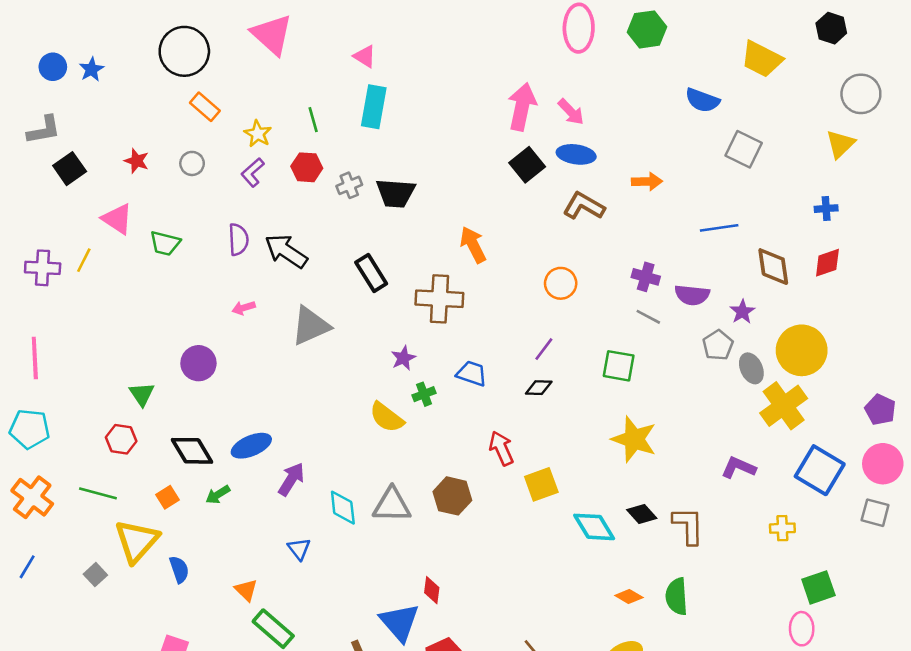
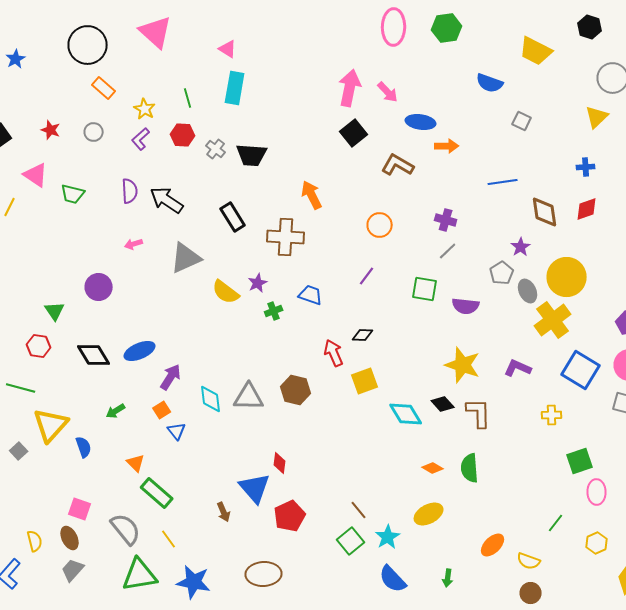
gray square: (744, 149) -> (522, 121), size x0.7
blue ellipse: (576, 154) -> (421, 122), moved
gray cross: (349, 185) -> (216, 149), turned -30
purple semicircle: (692, 295) -> (466, 306), moved
gray line: (648, 317) -> (448, 251), turned -72
black diamond: (539, 388) -> (363, 335), moved
yellow semicircle: (387, 417) -> (226, 292), moved
yellow star: (634, 439) -> (463, 365), moved
green arrow: (218, 495) -> (116, 411), moved
orange square: (168, 497) -> (162, 410), moved
pink ellipse: (802, 629) -> (597, 492), moved

